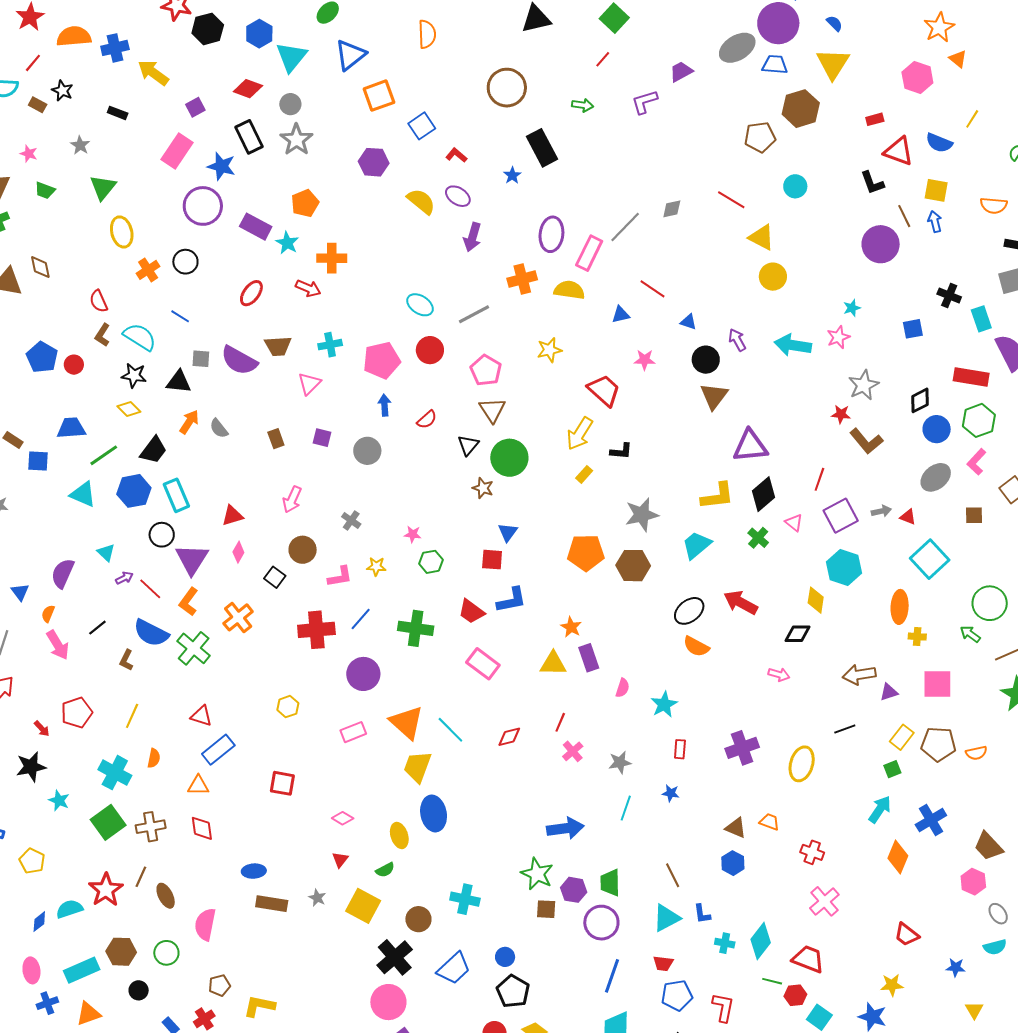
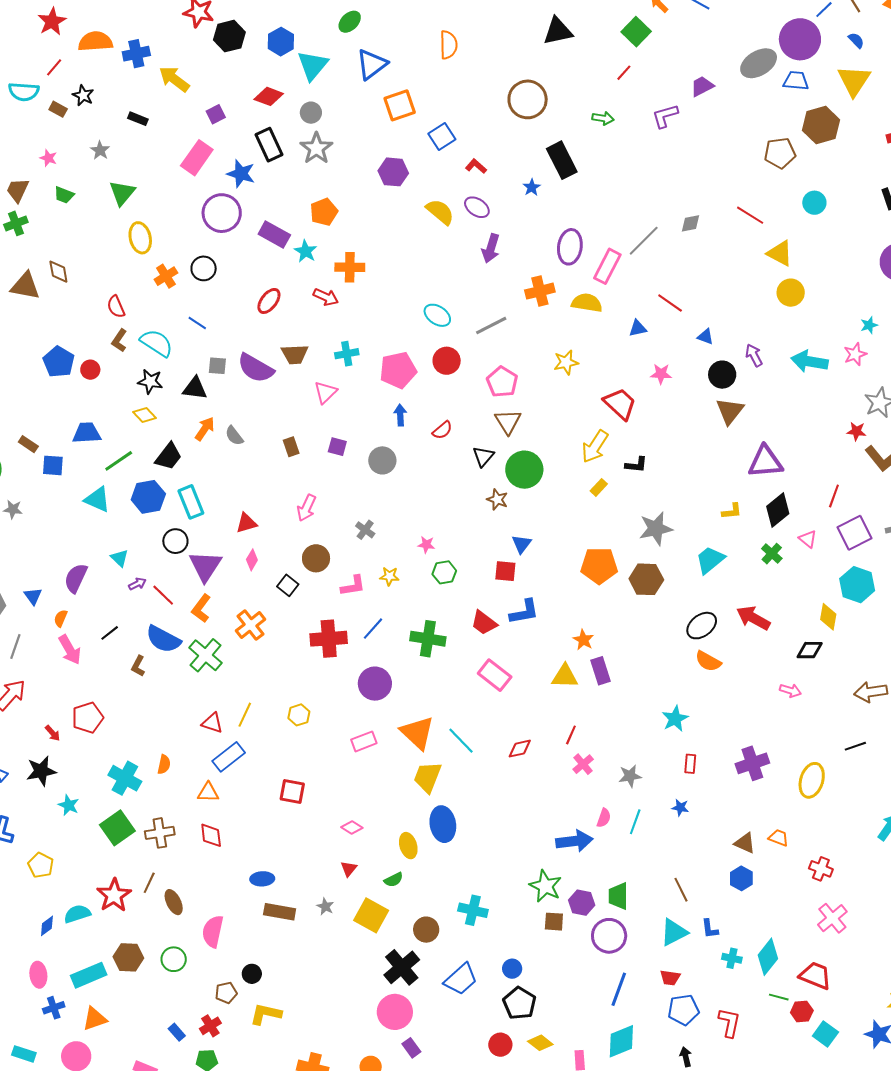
yellow L-shape: (717, 496) -> (732, 511), size x0.6
pink semicircle: (622, 688) -> (604, 818), moved
yellow line: (132, 716) -> (245, 715), moved
black circle: (139, 990) -> (252, 974), moved

